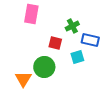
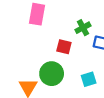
cyan square: (77, 57) -> (89, 79), moved

